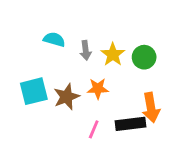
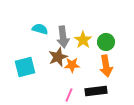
gray arrow: (86, 50) -> (63, 37), size x1.5
brown star: (66, 97) -> (58, 57), moved
orange arrow: (151, 108) -> (106, 66), moved

